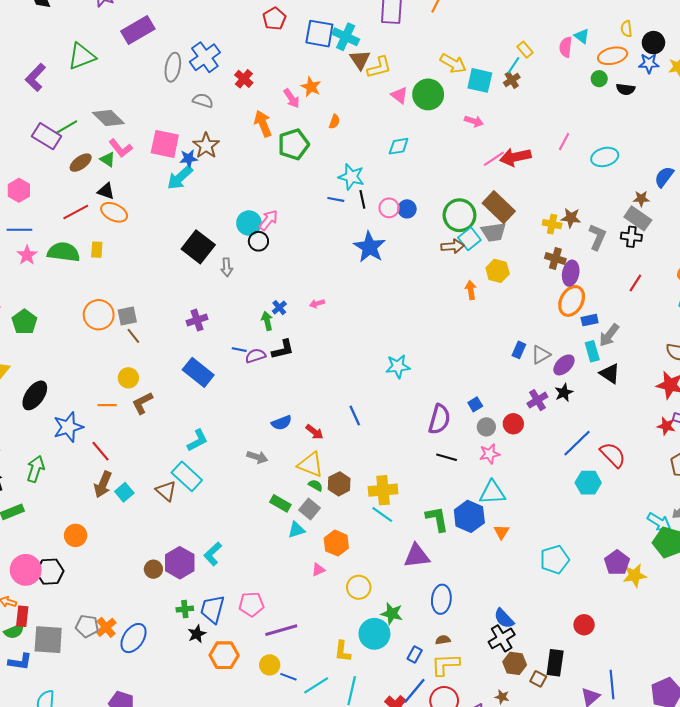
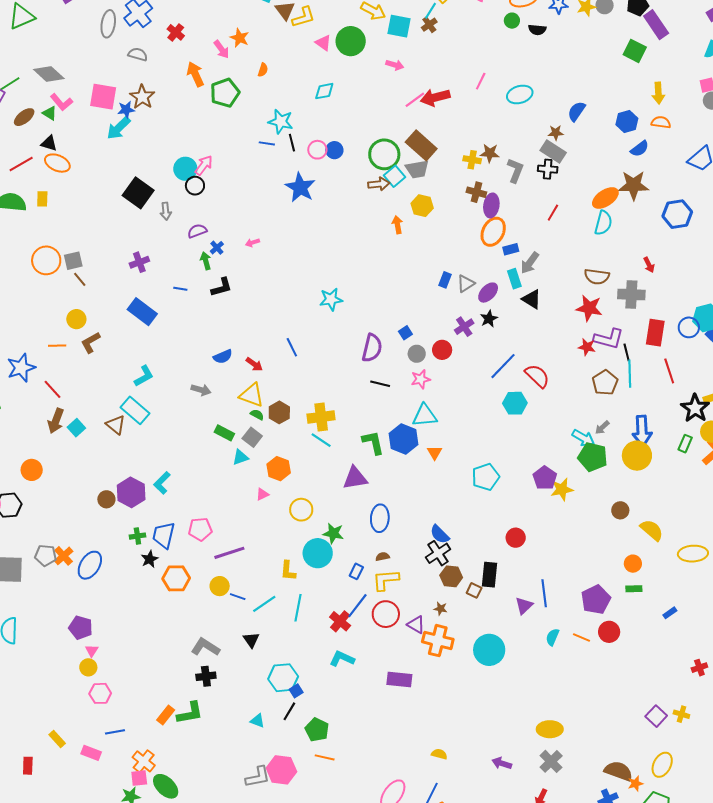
purple semicircle: (255, 356) -> (197, 231), moved

